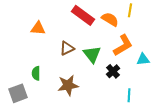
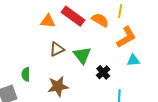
orange triangle: (38, 28) -> (48, 21), moved
orange L-shape: (123, 45) -> (126, 37), moved

